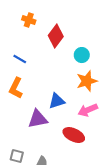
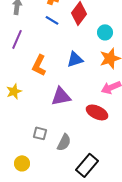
blue line: (20, 59) -> (52, 20), moved
blue triangle: (57, 101) -> (75, 59), moved

